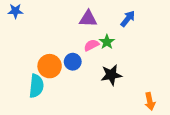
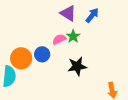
purple triangle: (88, 19) -> (68, 13), moved, turned 30

